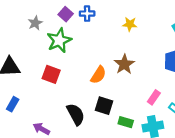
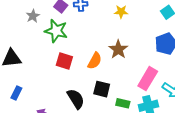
green star: (59, 40) -> (56, 31), turned -30
red square: (51, 74) -> (64, 61), moved
pink rectangle: (154, 97) -> (148, 79), size x1.6

